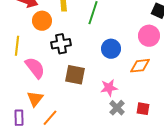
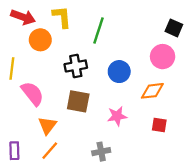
black cross: (61, 44) -> (76, 66), moved
orange triangle: (35, 99) -> (47, 125), moved
gray cross: (117, 108) -> (101, 152), moved, turned 35
red square: (143, 109) -> (159, 125), moved

